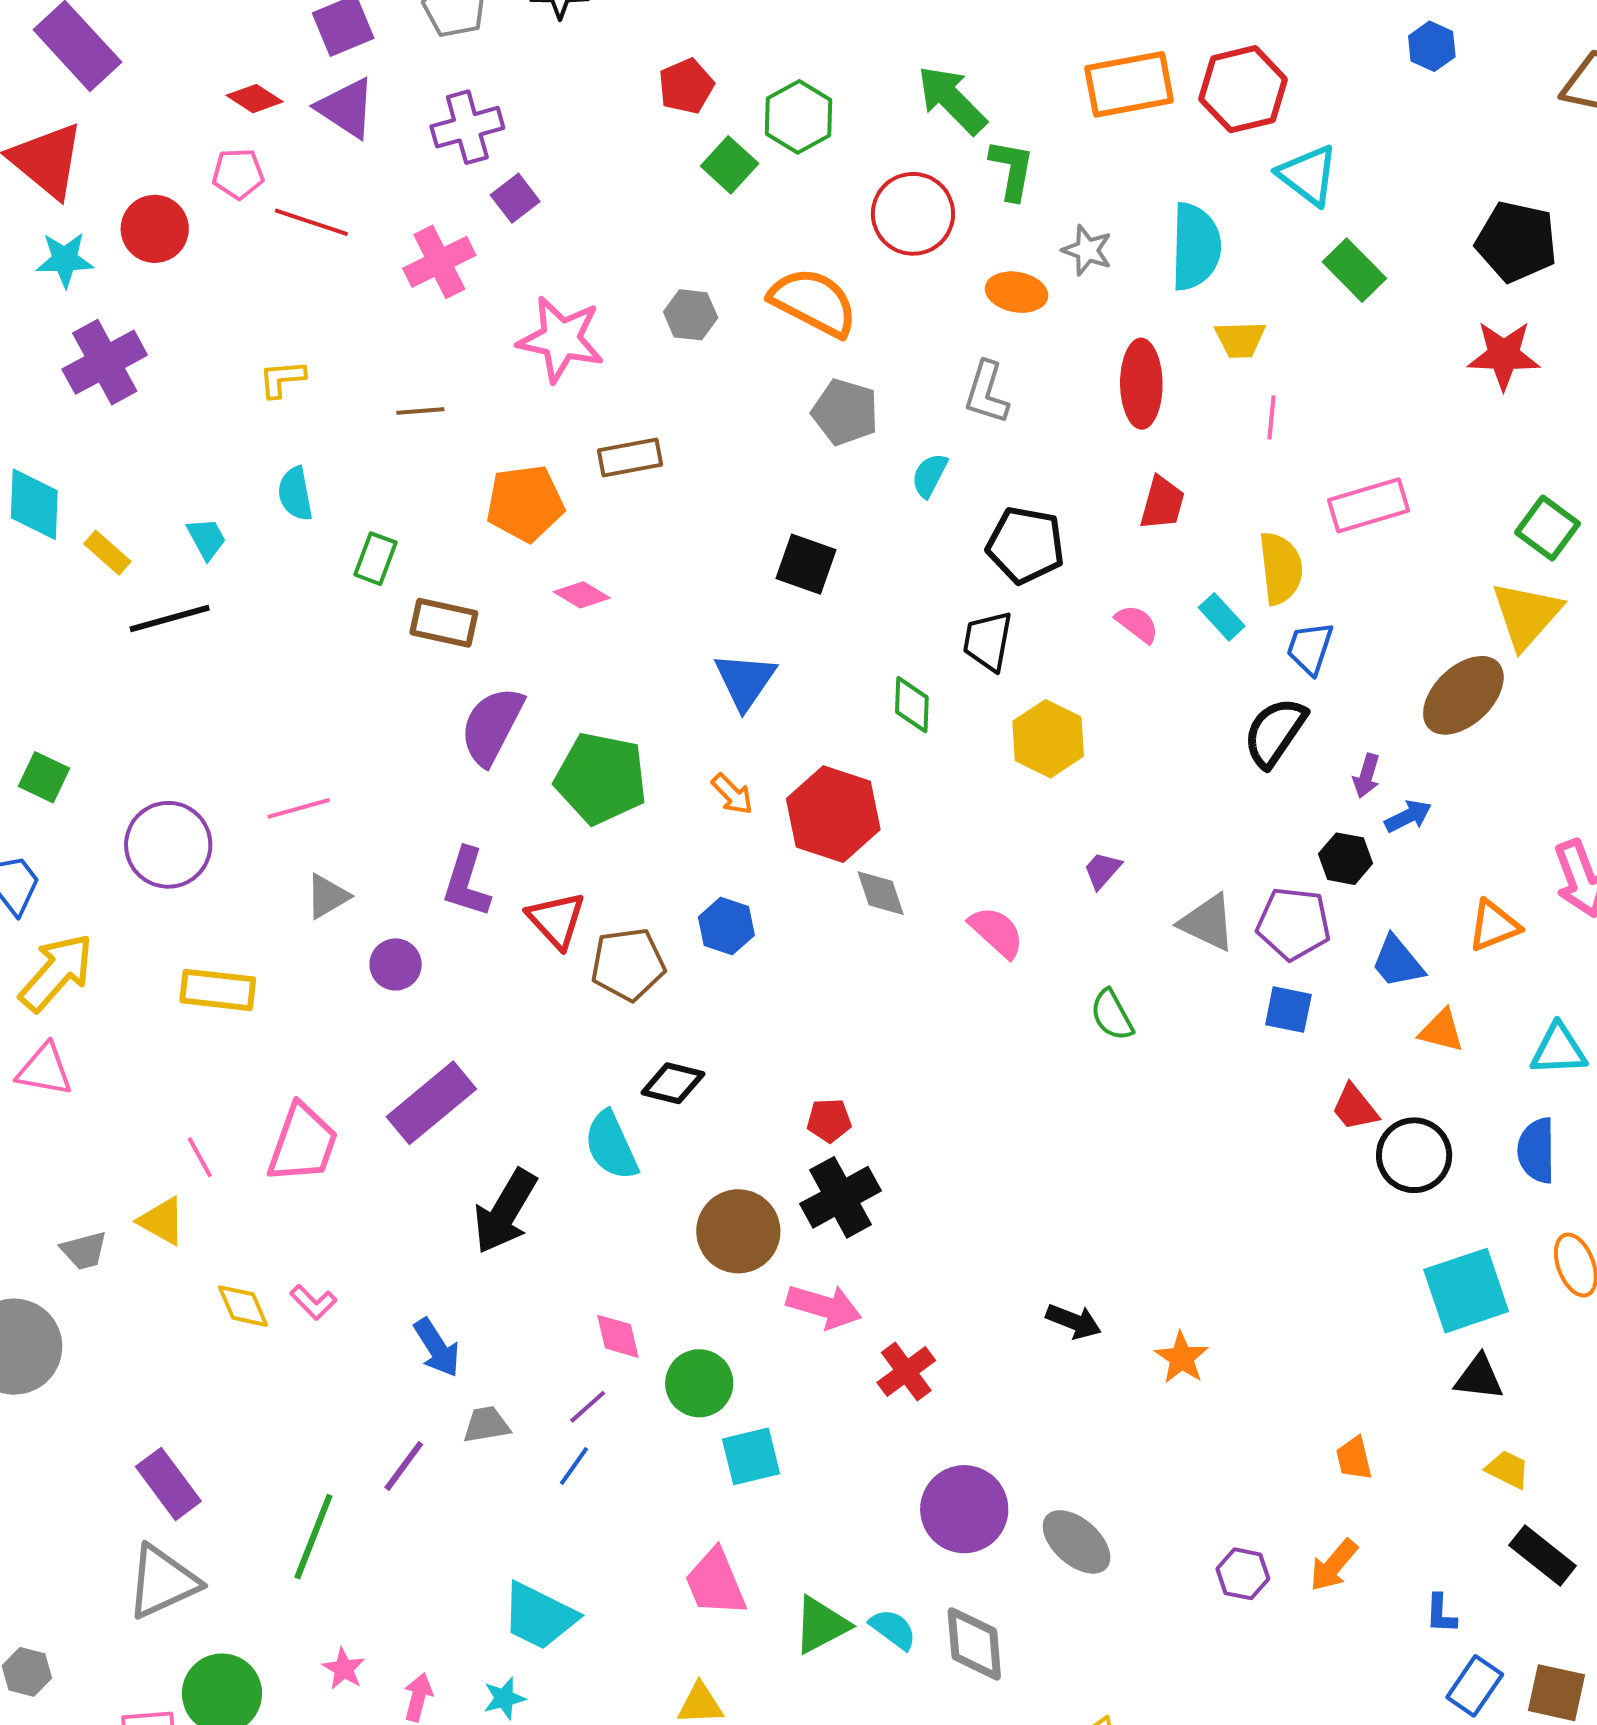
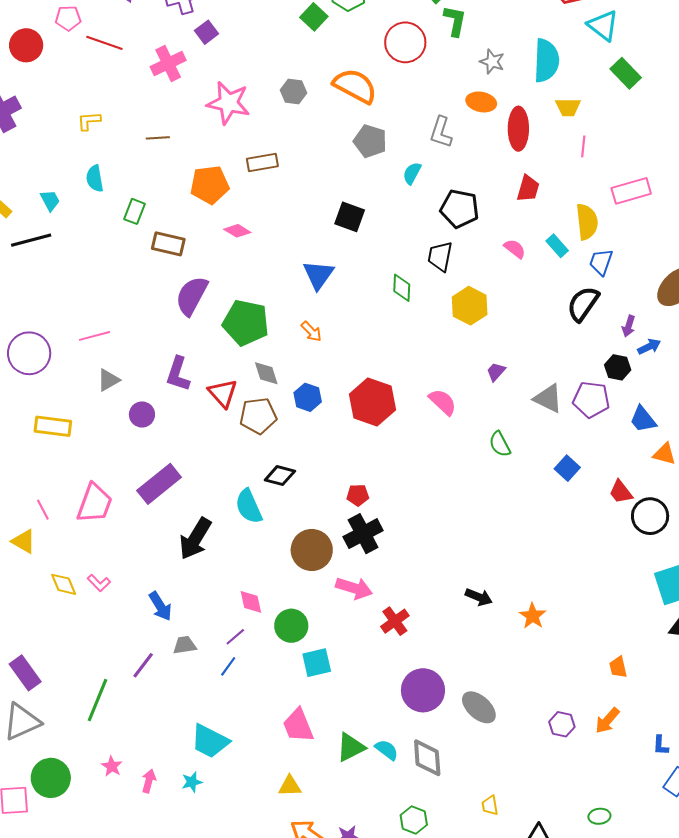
orange ellipse: (1017, 292) -> (481, 102), moved
red hexagon: (833, 814) -> (372, 402), moved
gray diamond: (881, 893) -> (266, 373), moved
blue square: (1288, 1010) -> (567, 468), moved, turned 30

